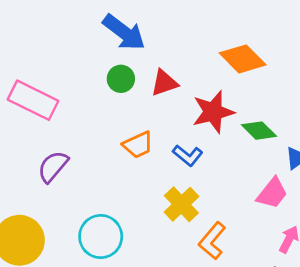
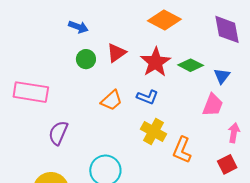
blue arrow: (124, 32) -> (78, 27), size x0.6

